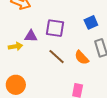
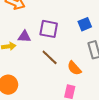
orange semicircle: (82, 58) -> (74, 68), moved

